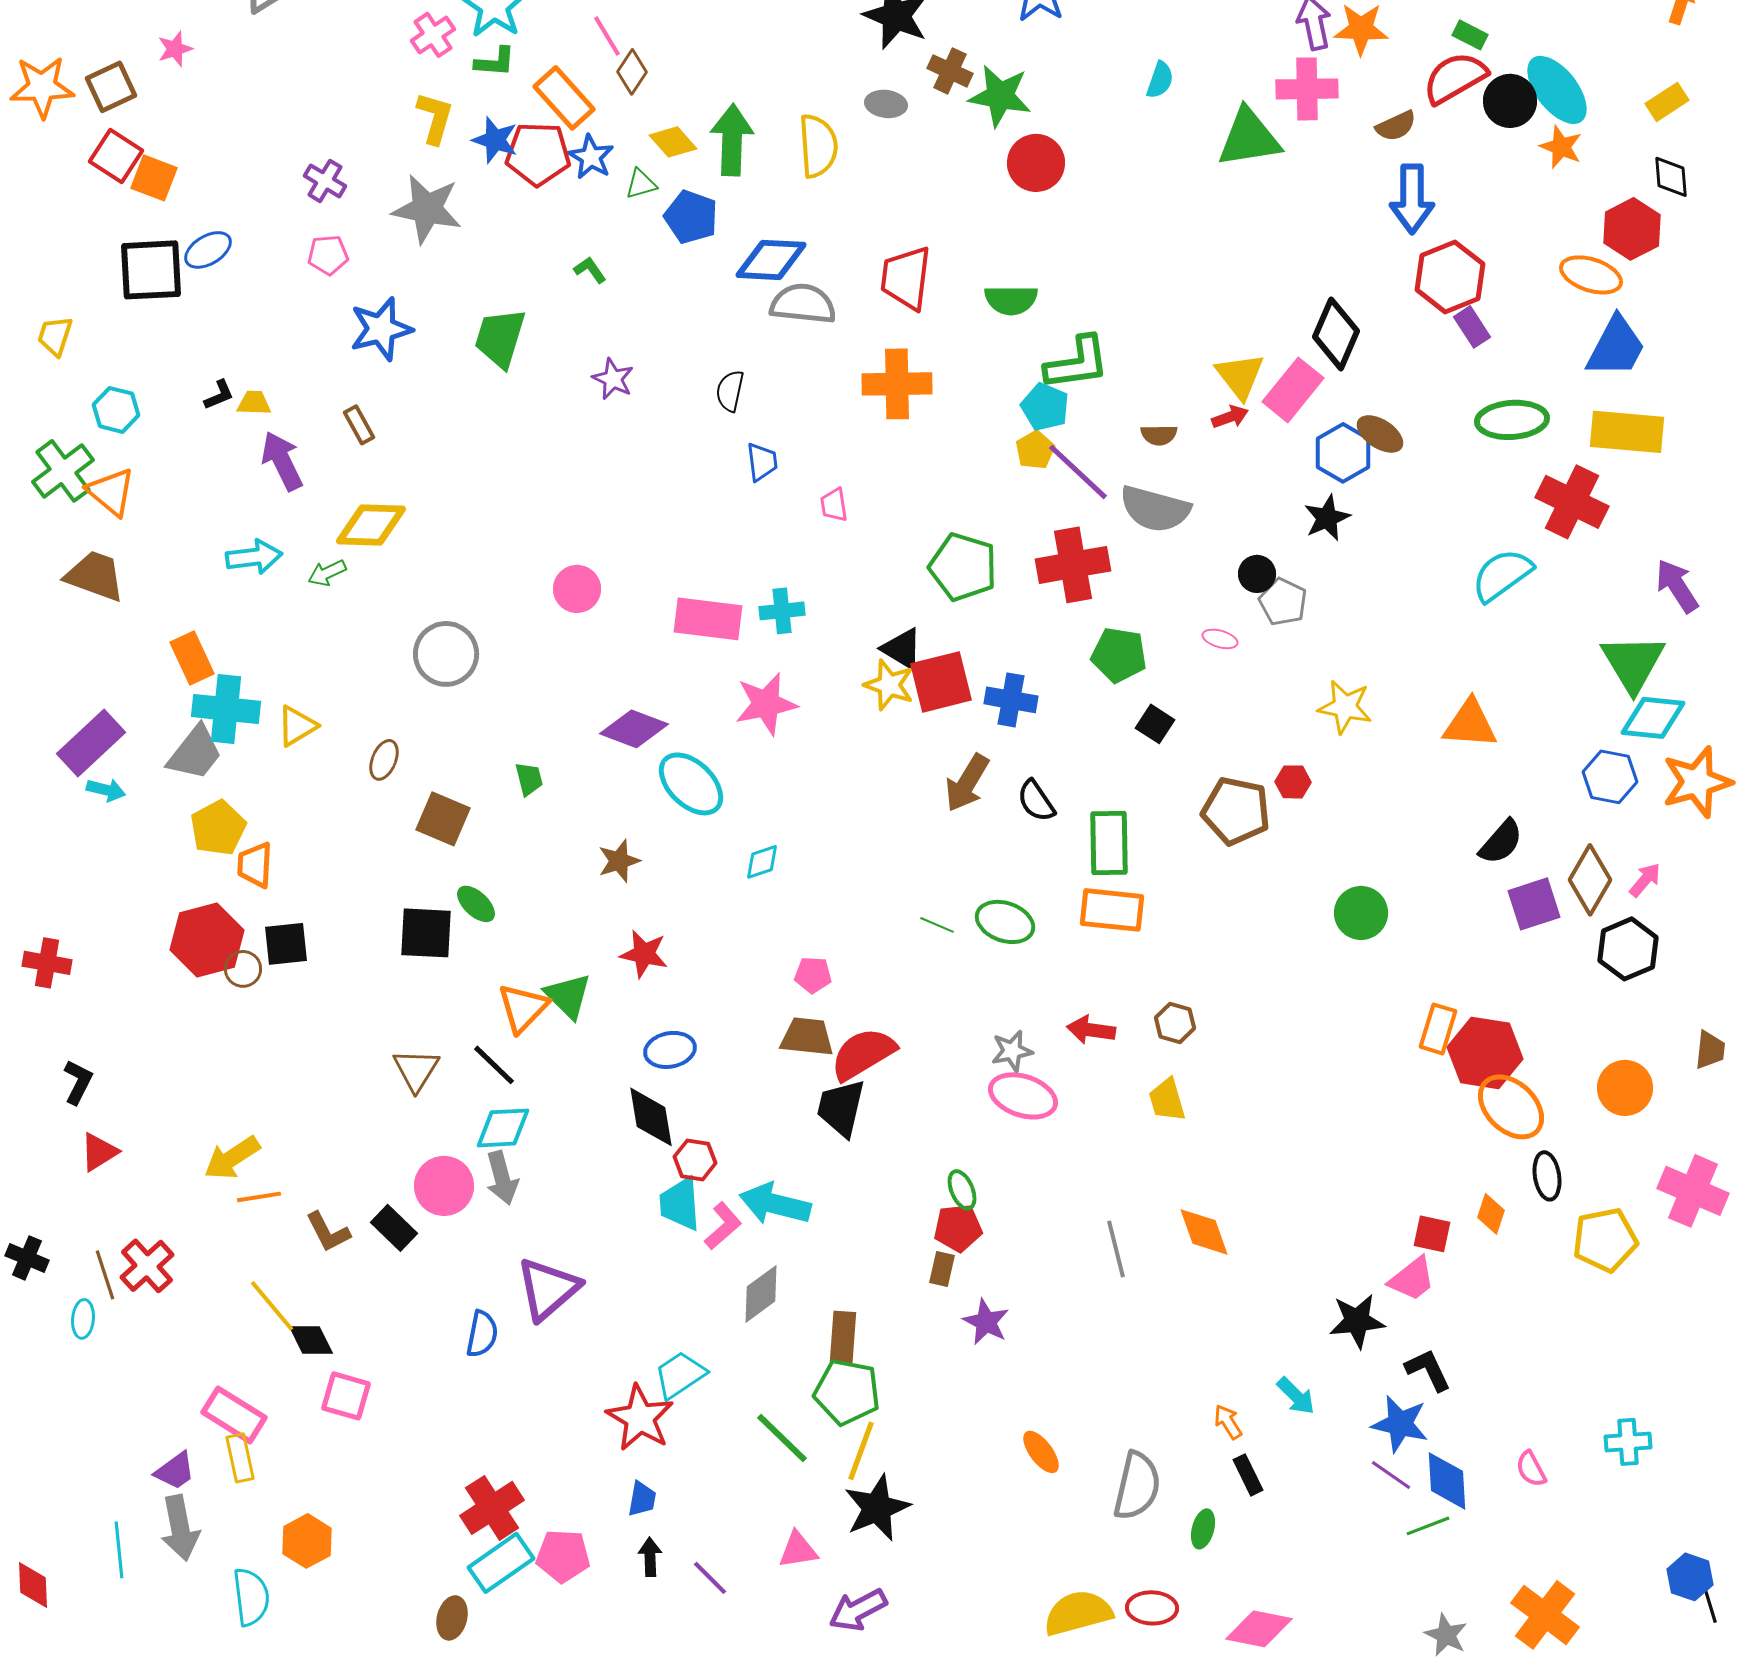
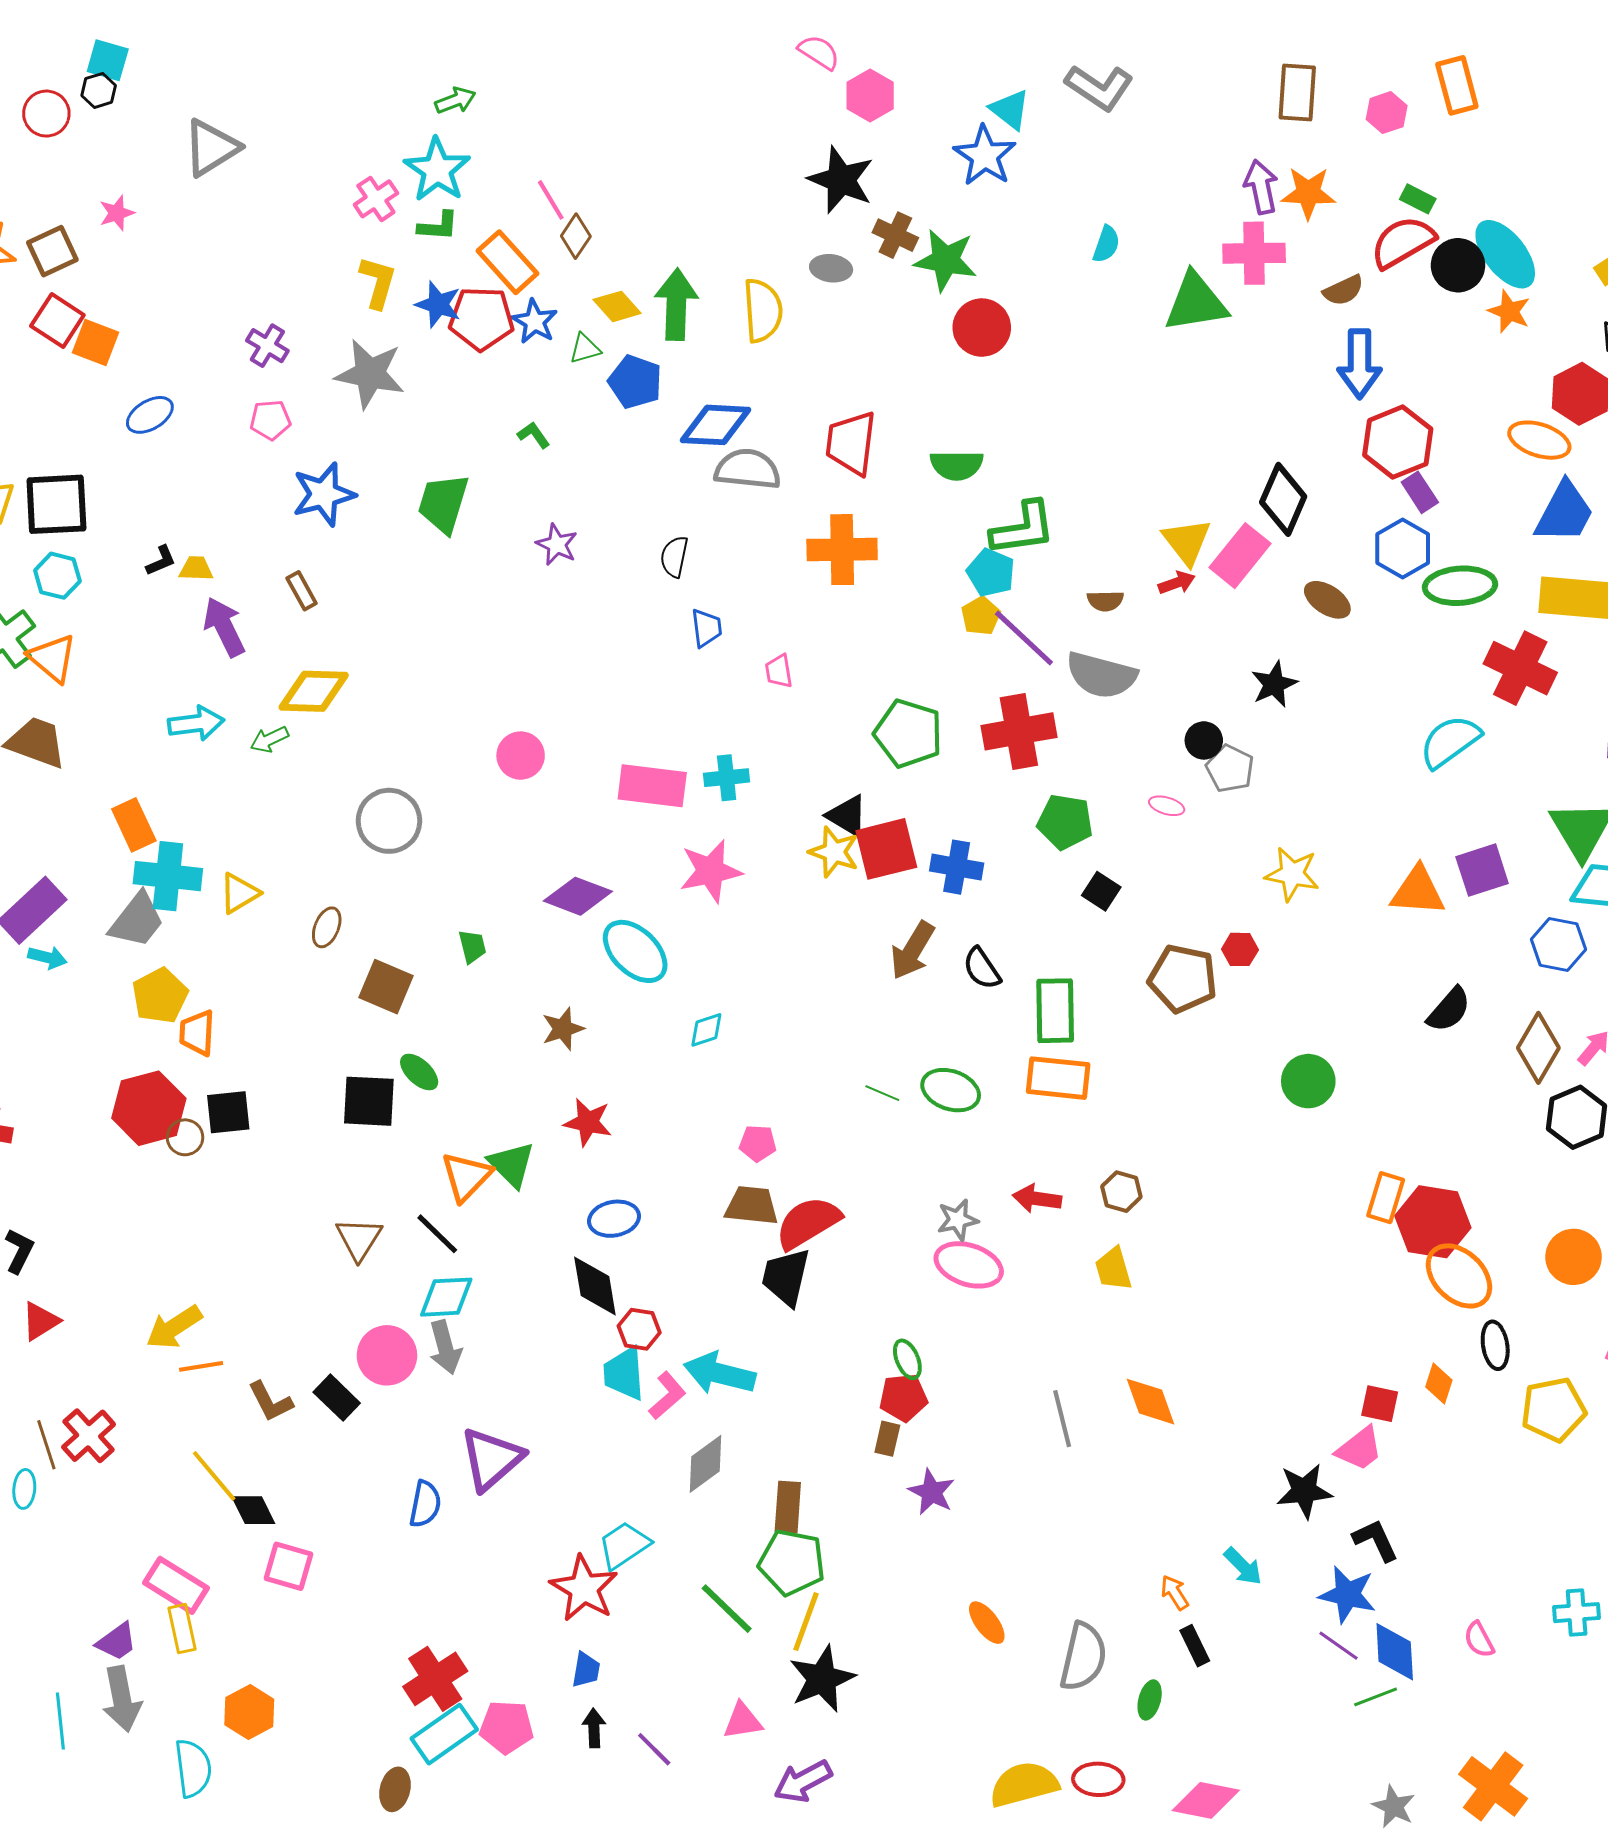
black square: (151, 270) -> (56, 504), moved
blue hexagon: (1343, 453) -> (1403, 549), moved
purple square: (1534, 904) -> (1482, 870), moved

